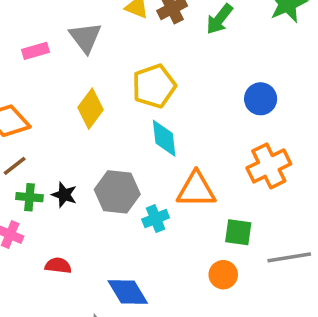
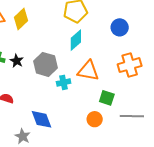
blue circle: (261, 99) -> (120, 27), moved
yellow diamond: (90, 109) -> (21, 19), moved
cyan diamond: (164, 138) -> (76, 40), turned 45

